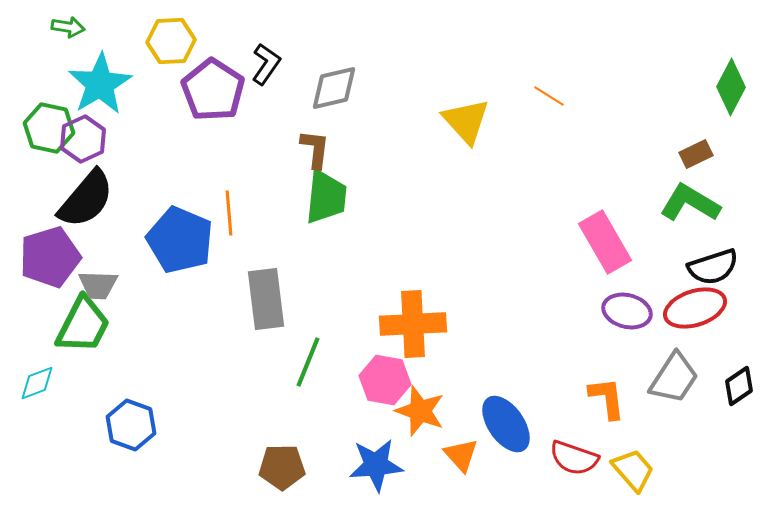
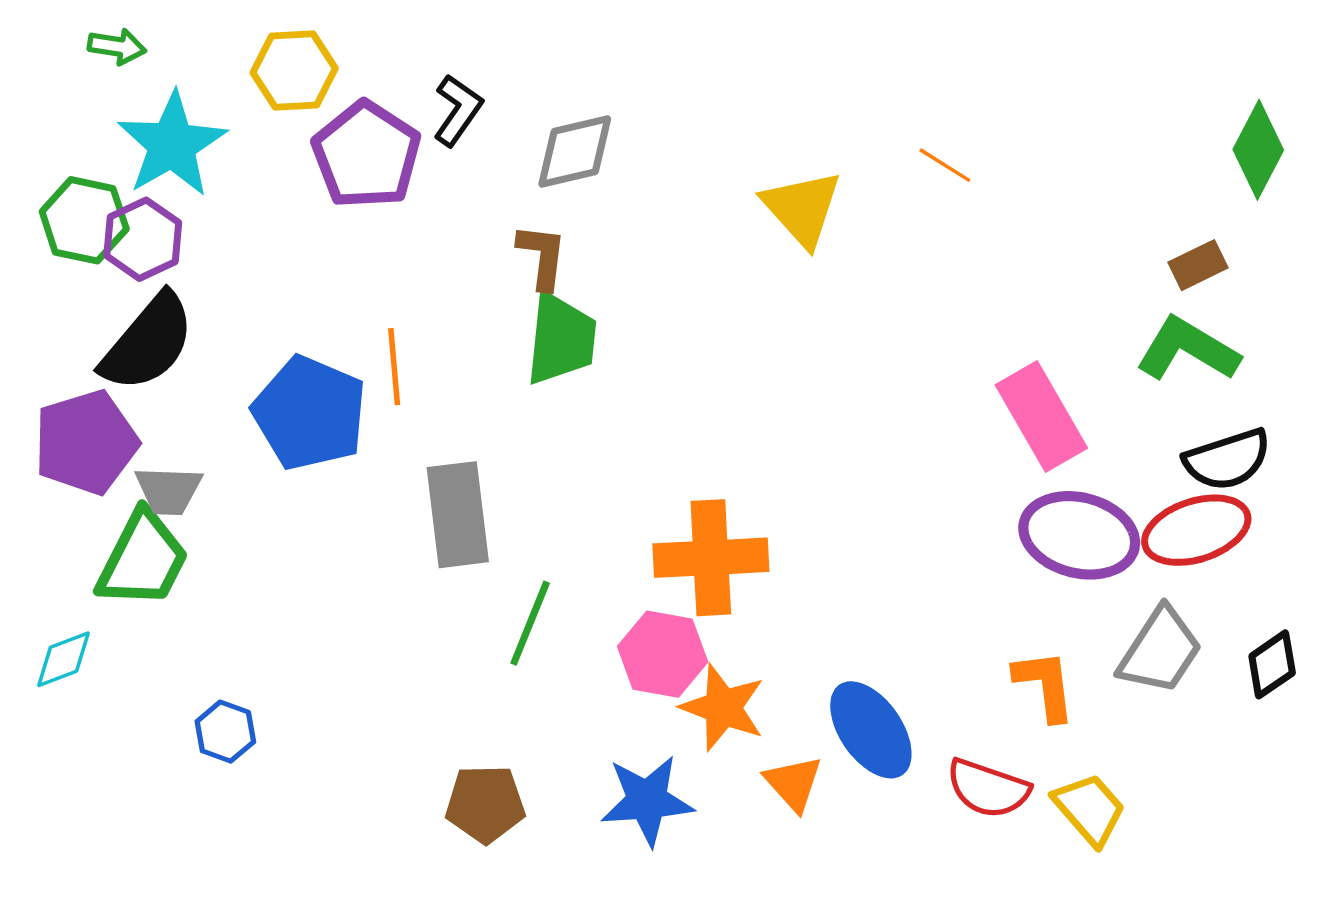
purple ellipse: (627, 311) -> (1079, 535), size x1.4
blue hexagon: (131, 425) -> (225, 732), size x0.7

